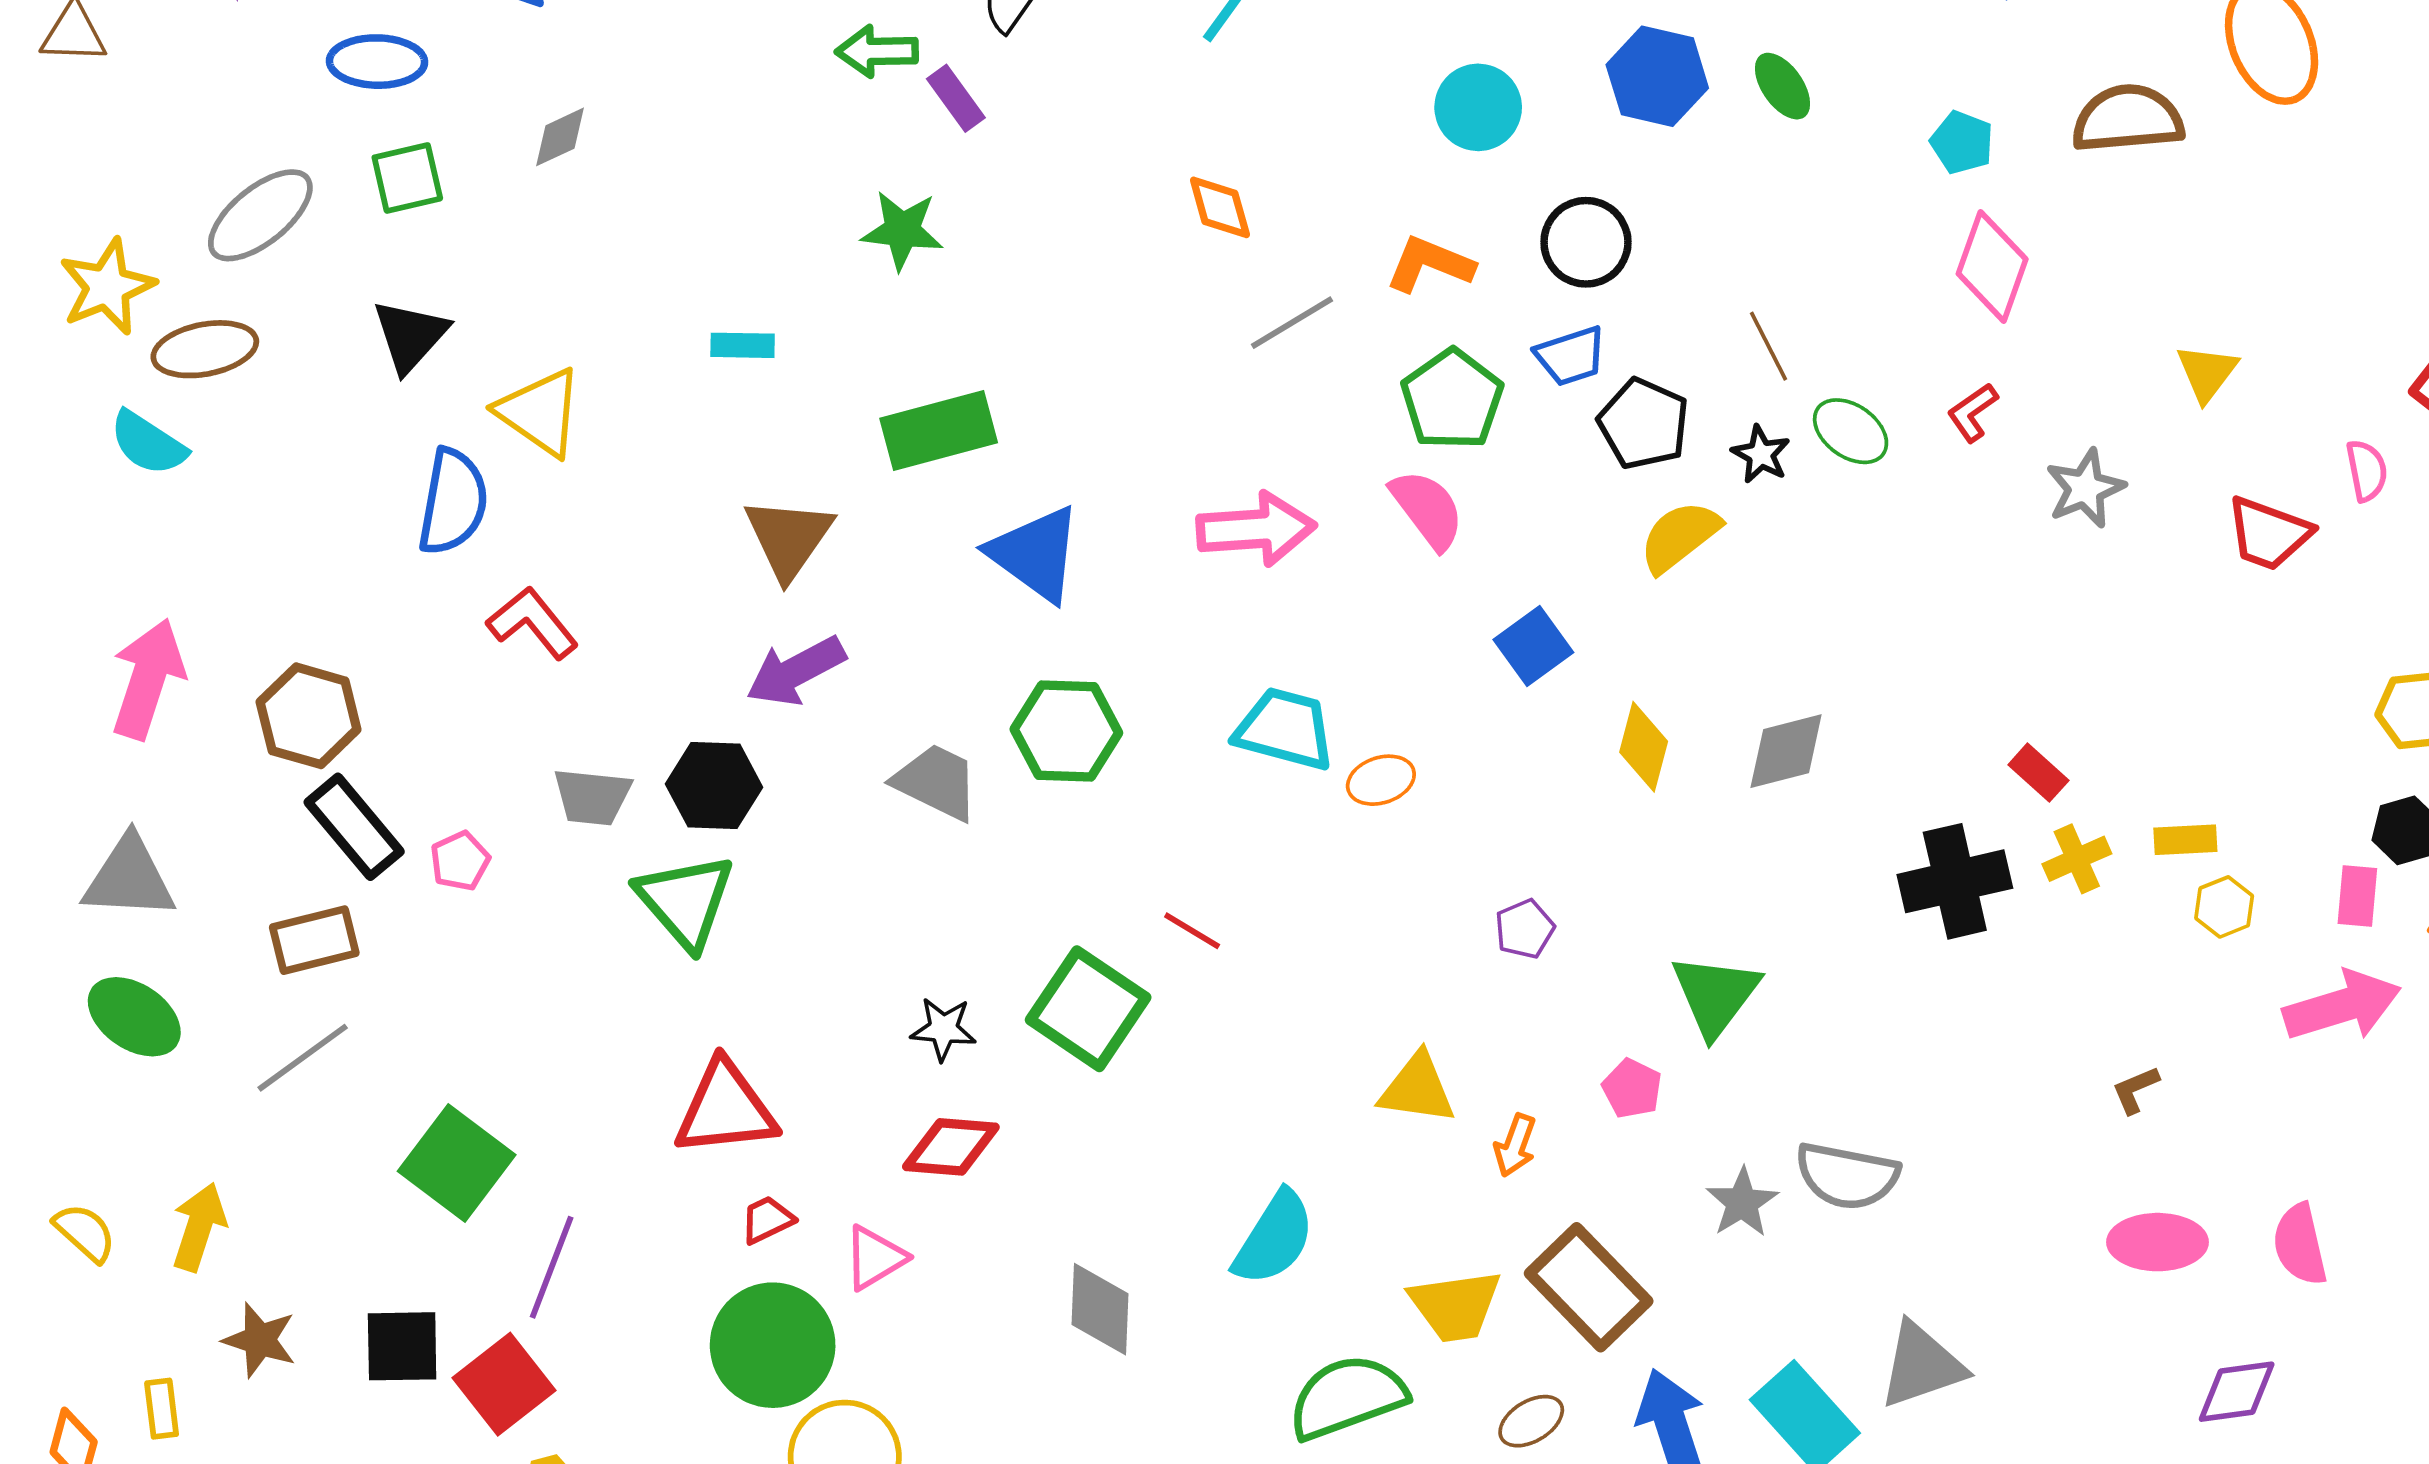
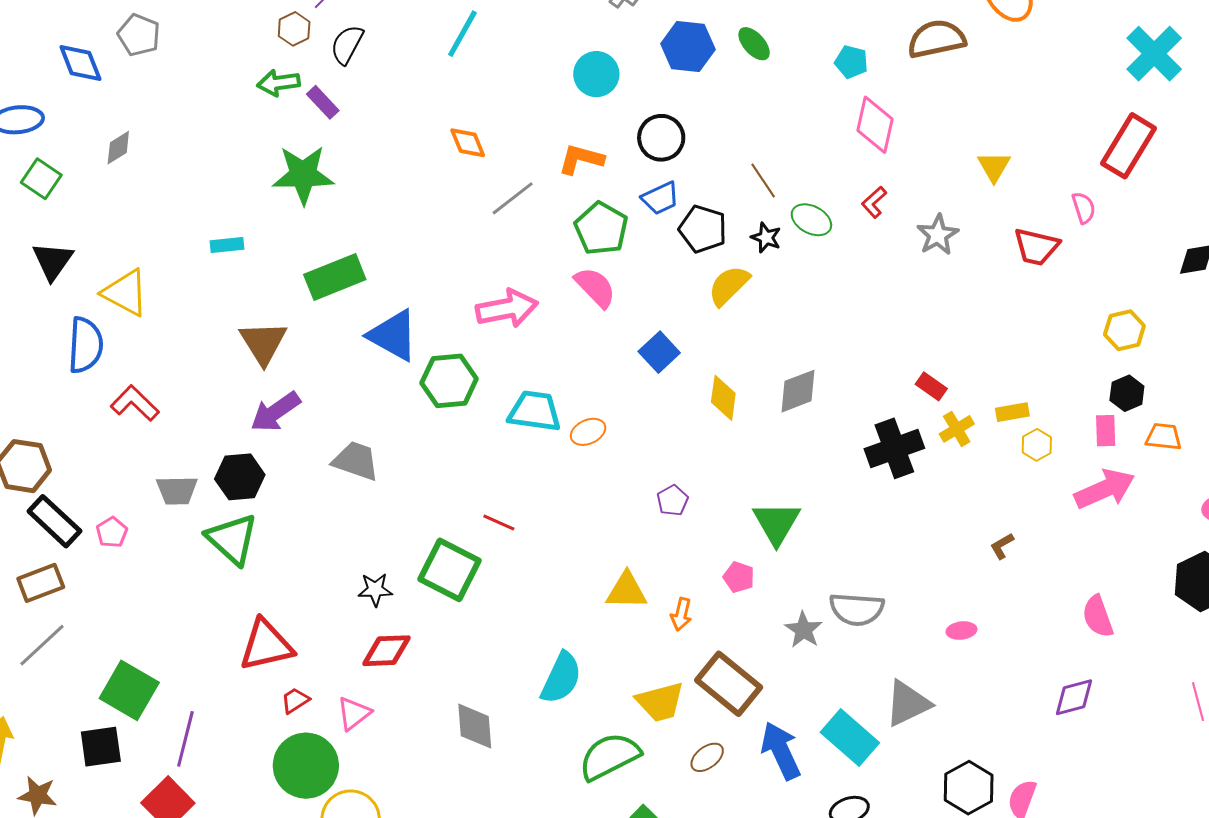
green square: (407, 178) -> (41, 179), turned -36
green star: (902, 230) -> (303, 175), size x1.4
green hexagon: (1066, 731) -> (449, 381), moved
pink ellipse: (2157, 1242) -> (961, 631), moved, size x0.6
black square: (402, 1346) -> (101, 747), moved

